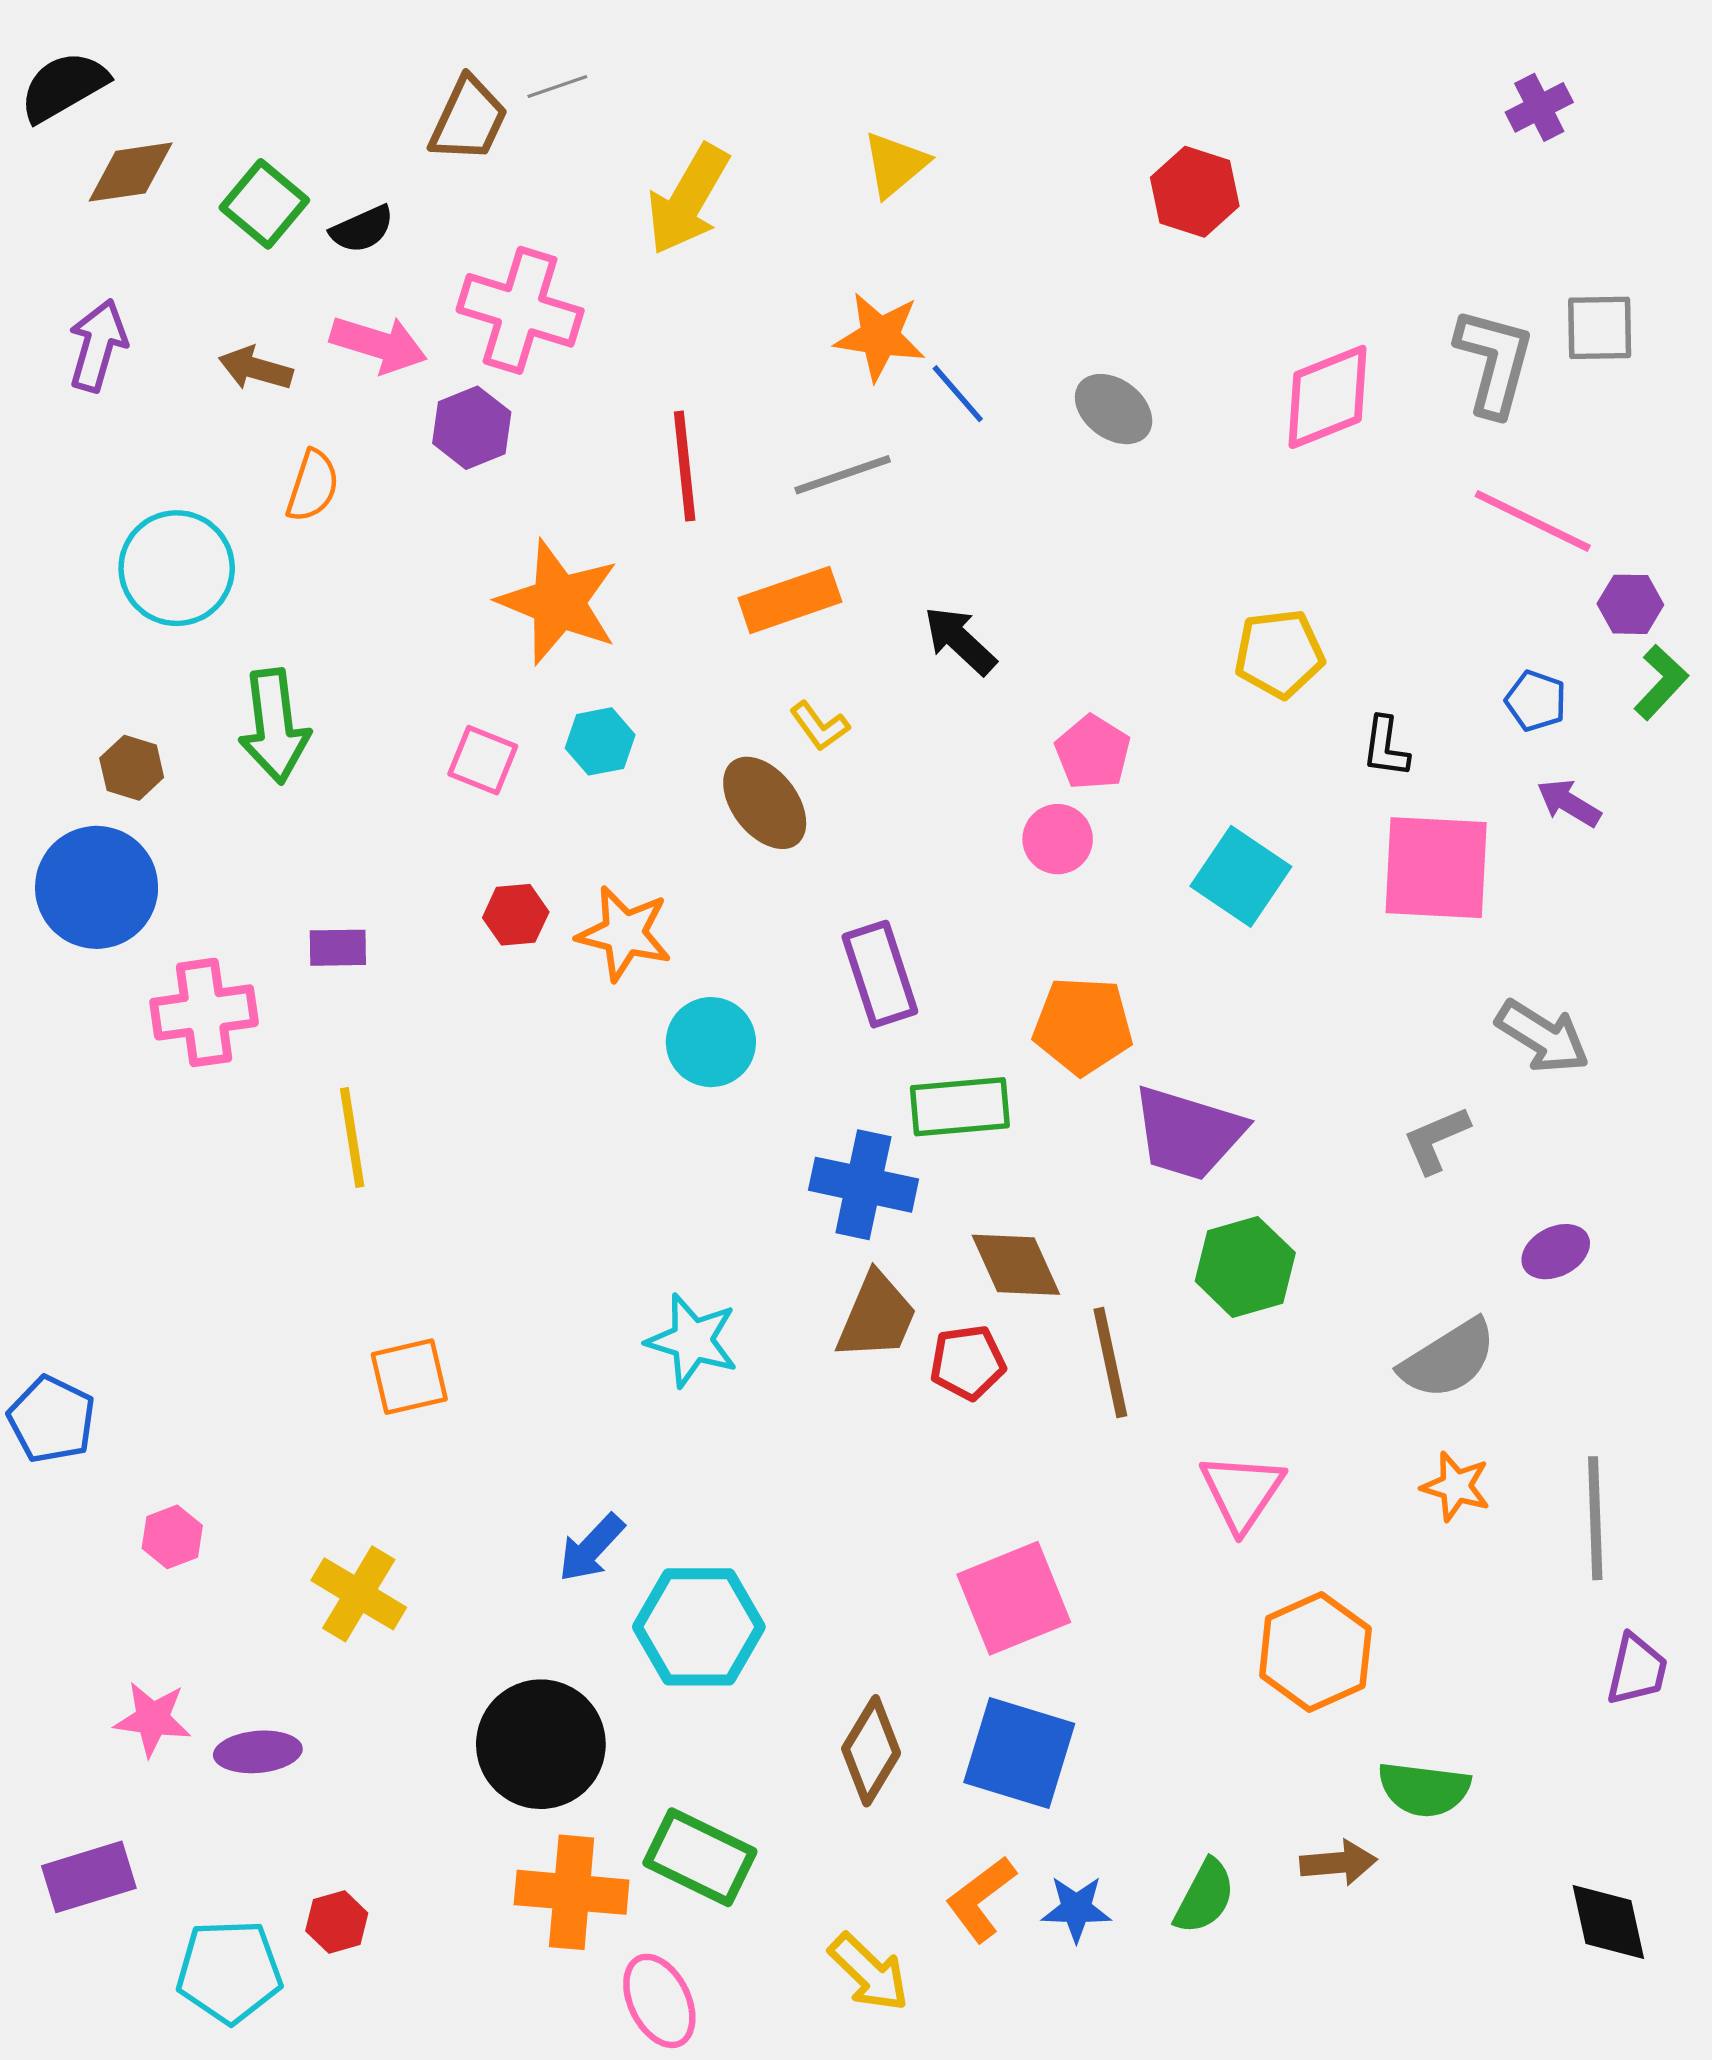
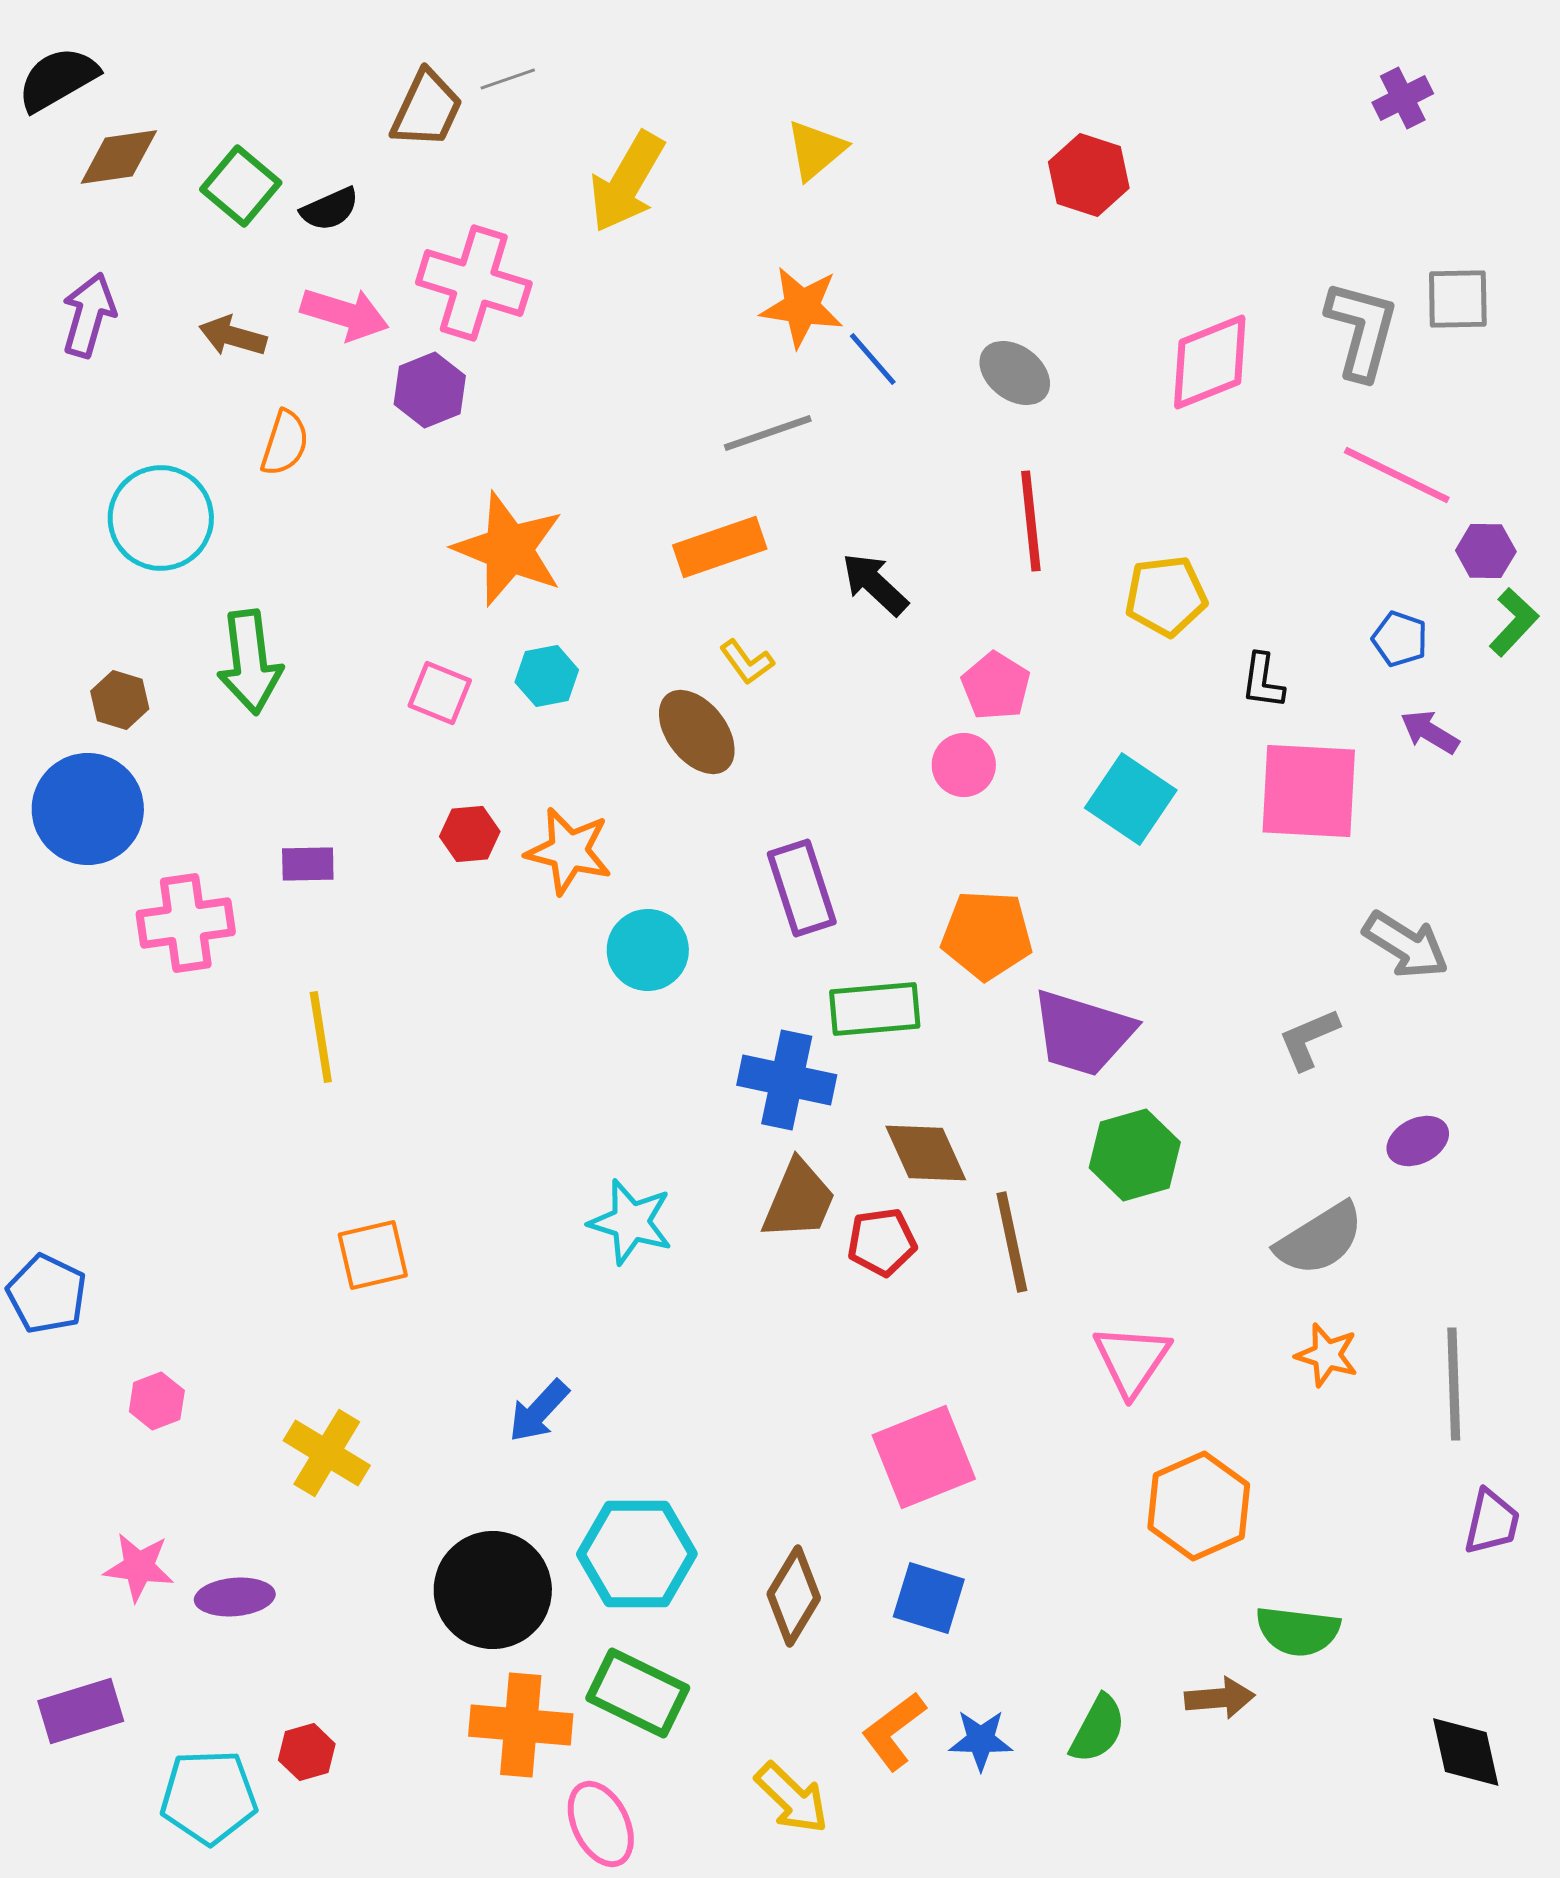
red line: (685, 466) -> (1031, 521), moved
cyan hexagon: (699, 1627) -> (637, 1554), moved
blue square: (1019, 1753) -> (929, 1598), size x0.7

